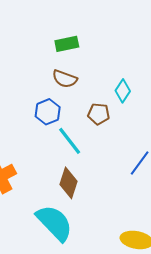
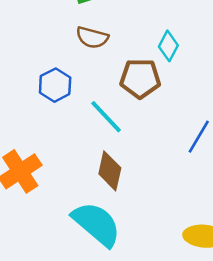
blue hexagon: (48, 112) -> (55, 85), moved
brown pentagon: (99, 114) -> (140, 78), size x1.4

